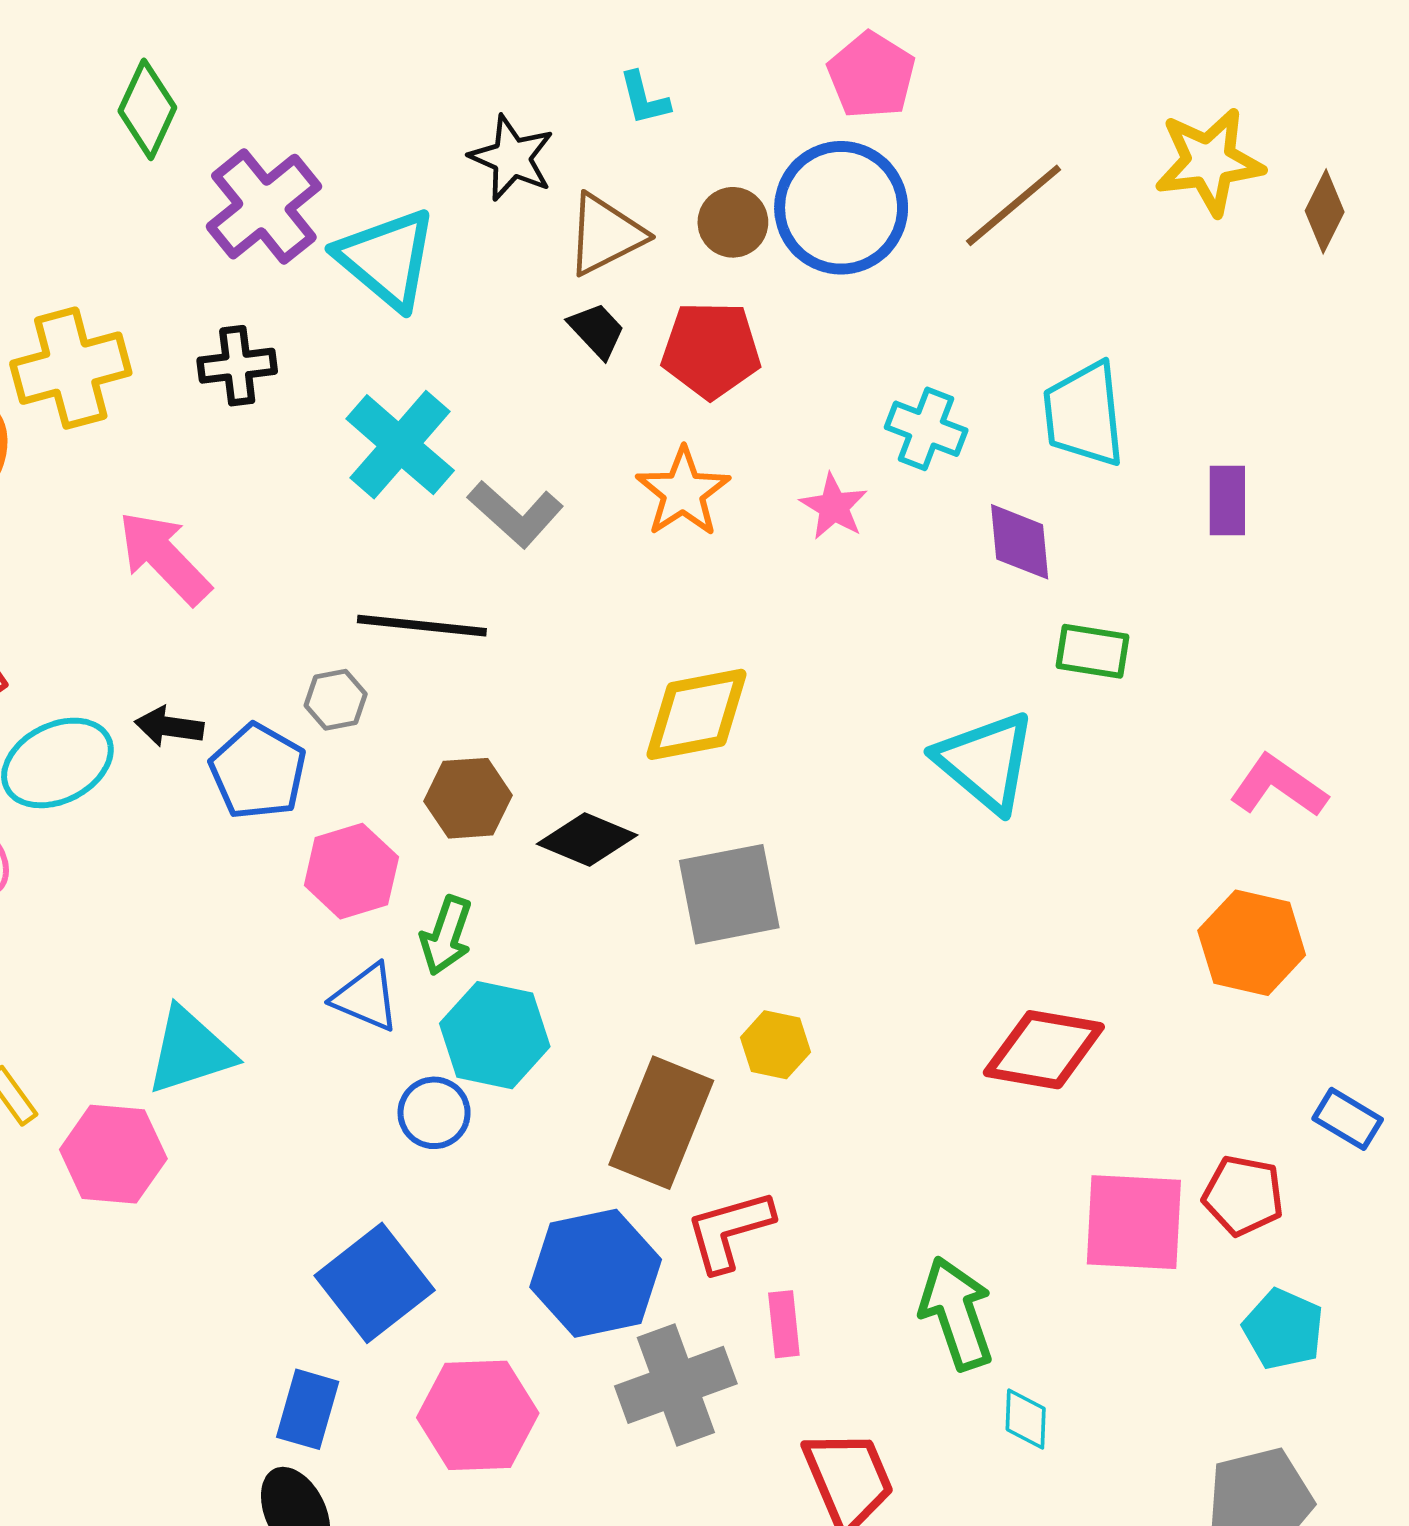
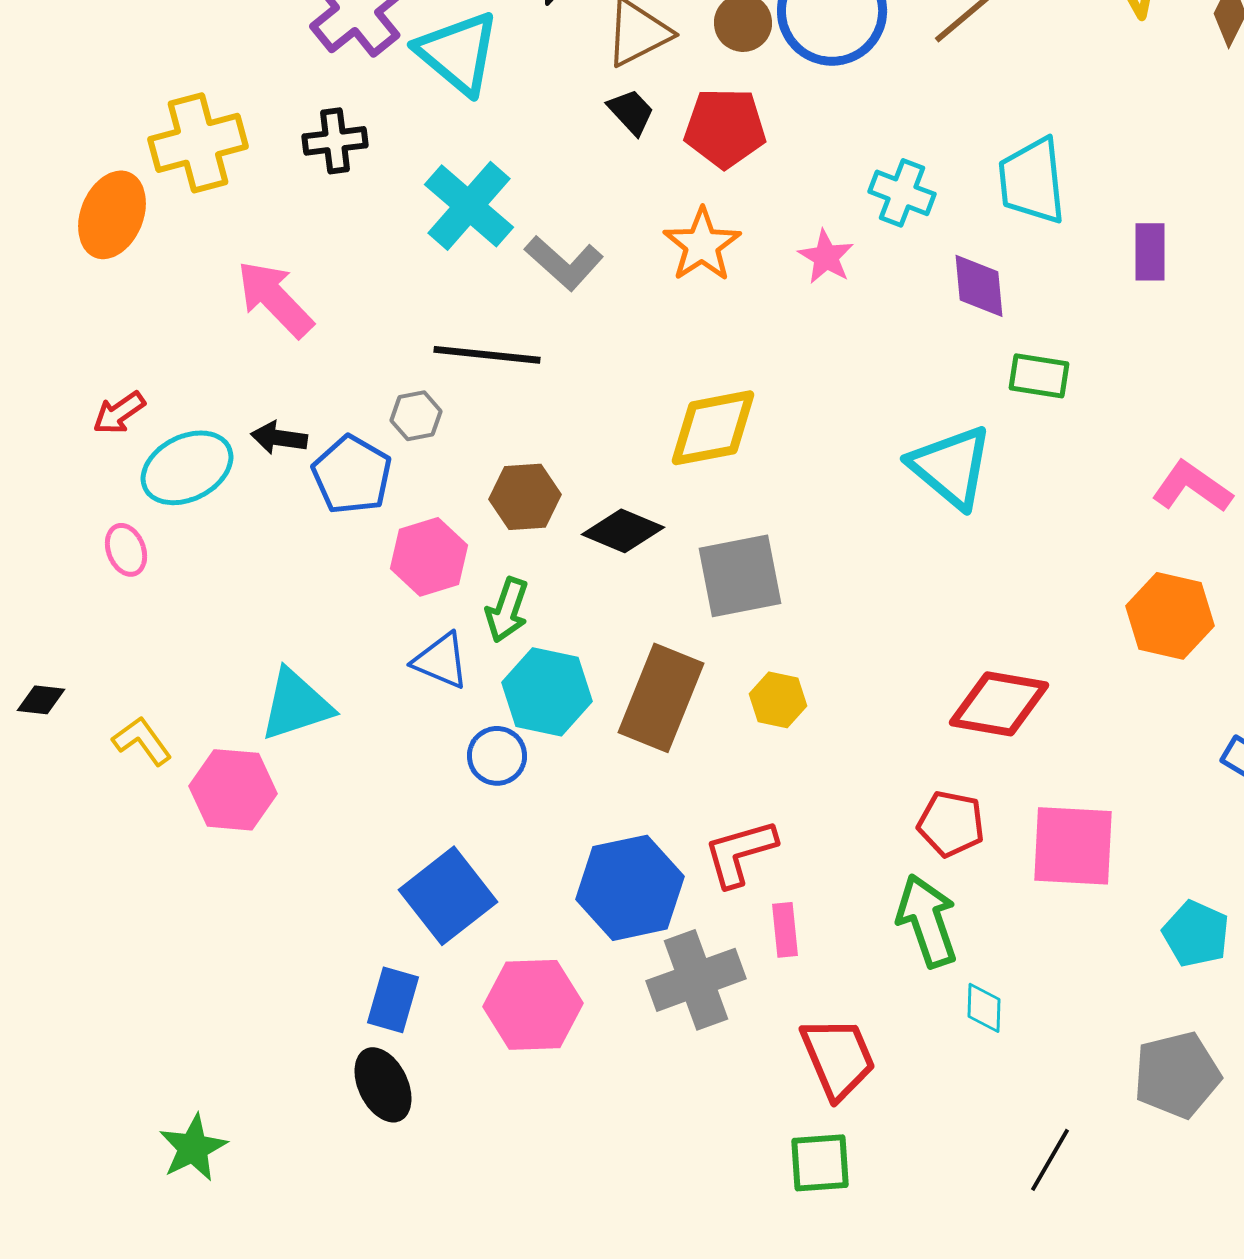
brown rectangle: (661, 1123) -> (661, 698), moved
red pentagon: (1243, 1195) -> (951, 824), moved

